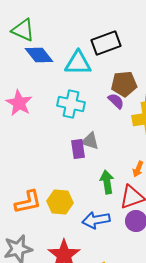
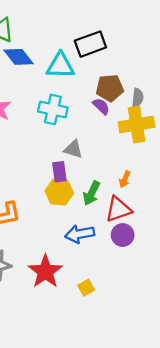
purple rectangle: (78, 149) -> (59, 172), moved
green arrow: (107, 182) -> (92, 193), turned -145
yellow hexagon: (60, 202) -> (59, 192), moved

